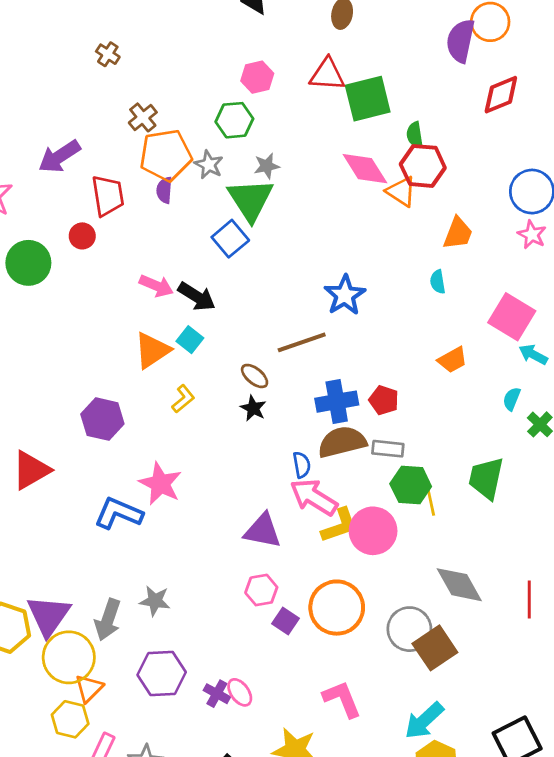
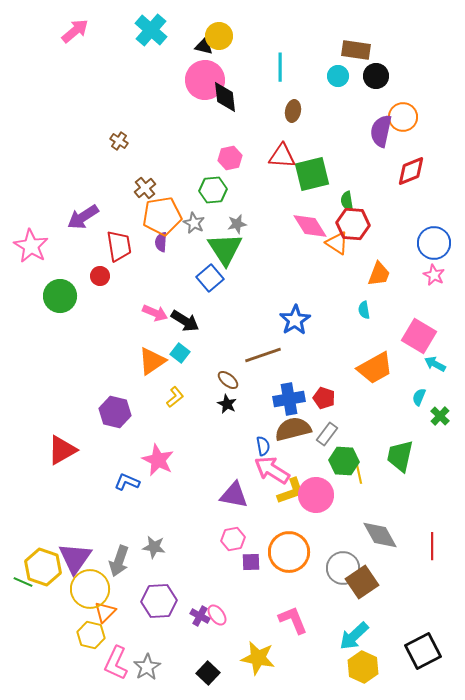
orange trapezoid: (452, 360) -> (375, 368), size x1.6
gray rectangle: (388, 449) -> (327, 434), turned -60
blue L-shape: (119, 513) -> (127, 482), size x0.7
purple square: (286, 621) -> (251, 562), turned -36

